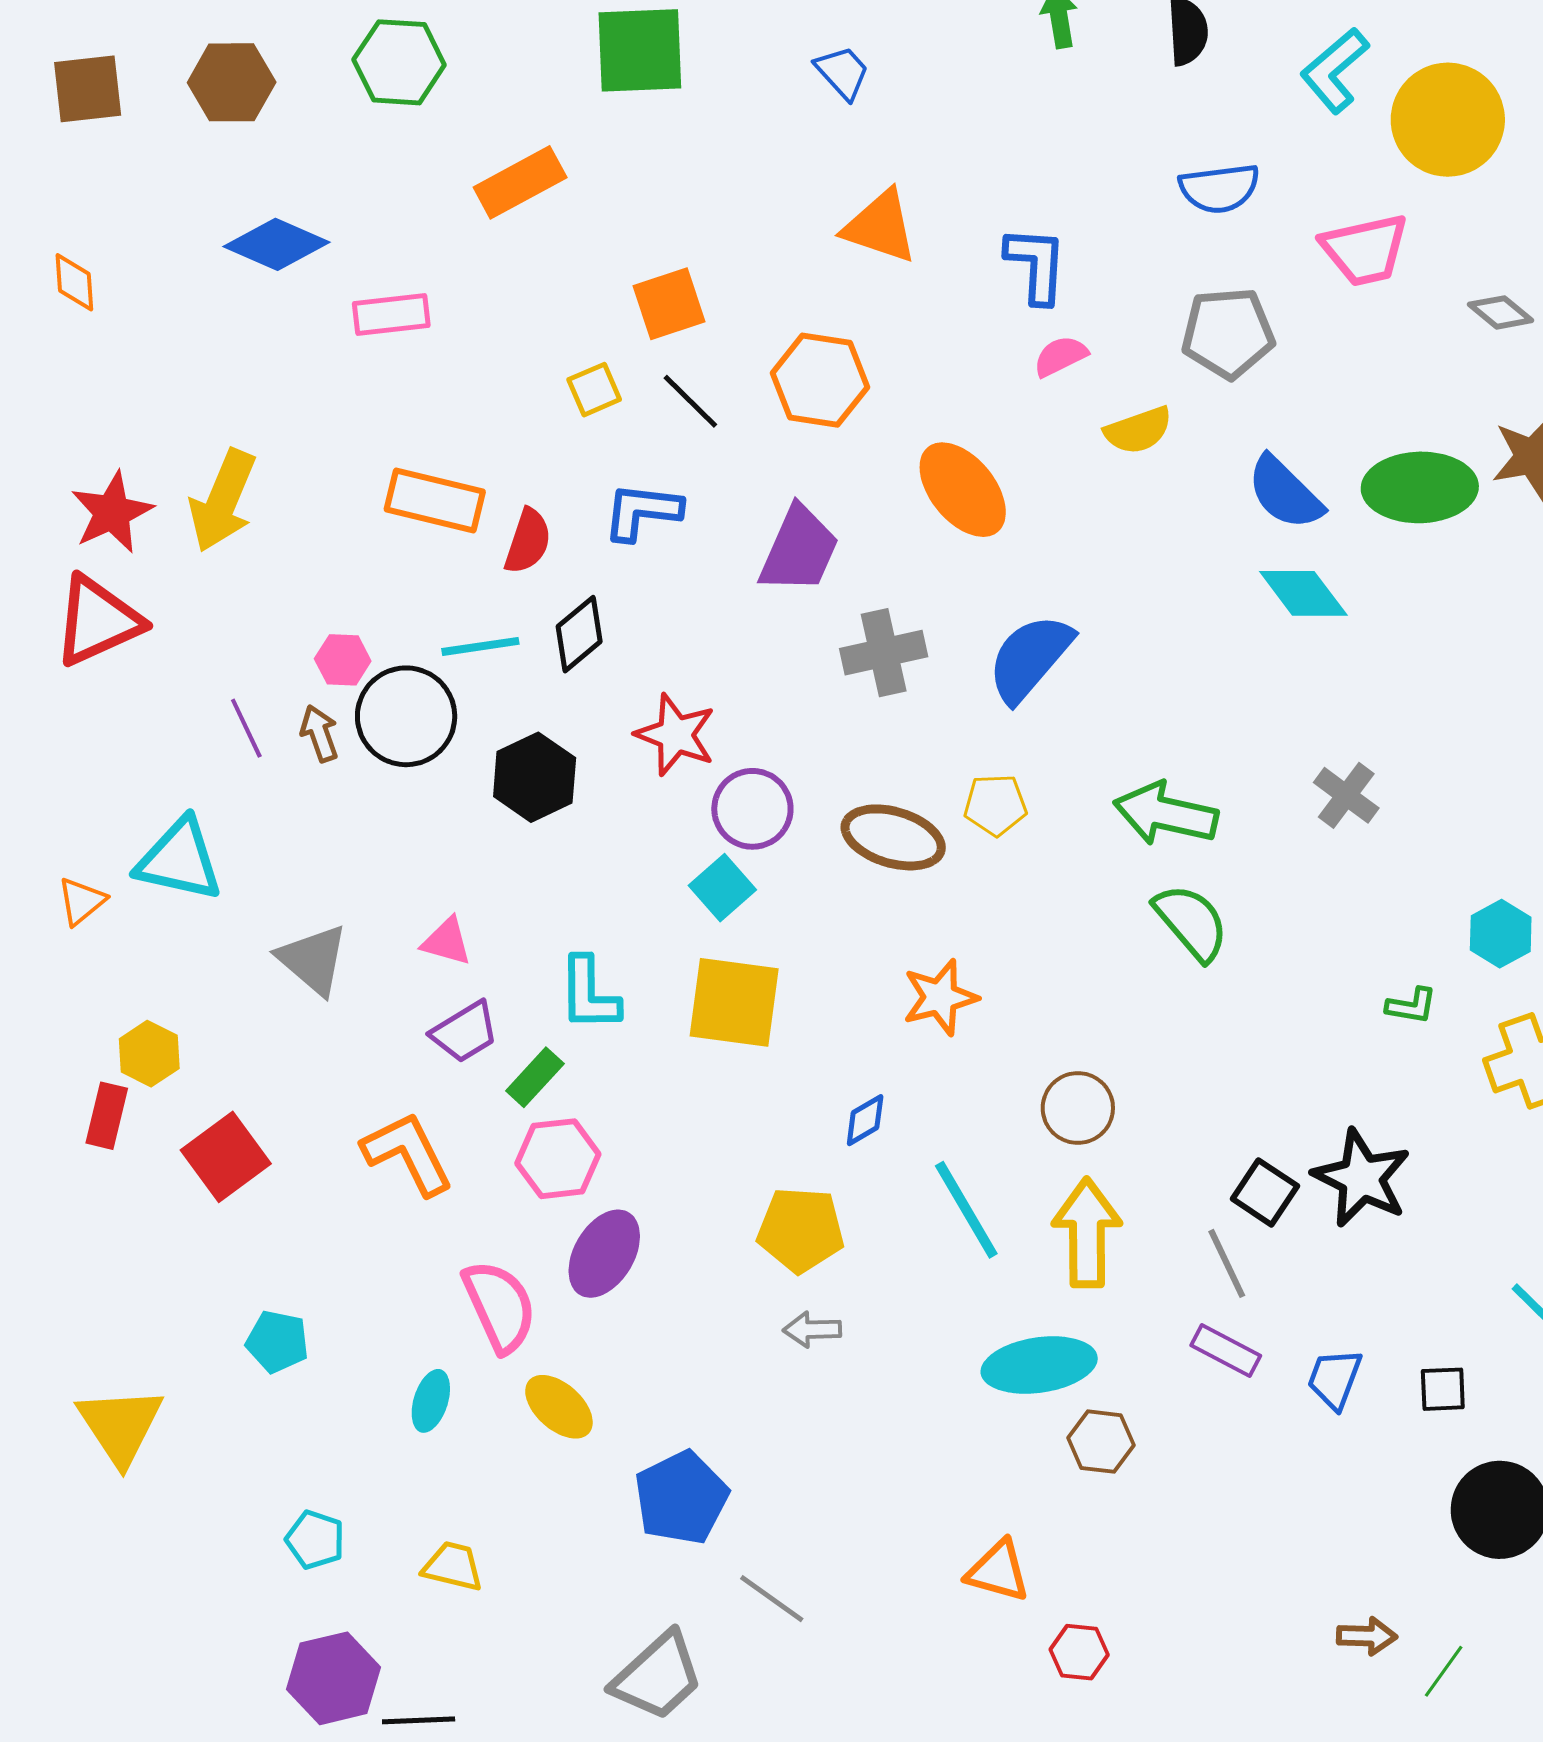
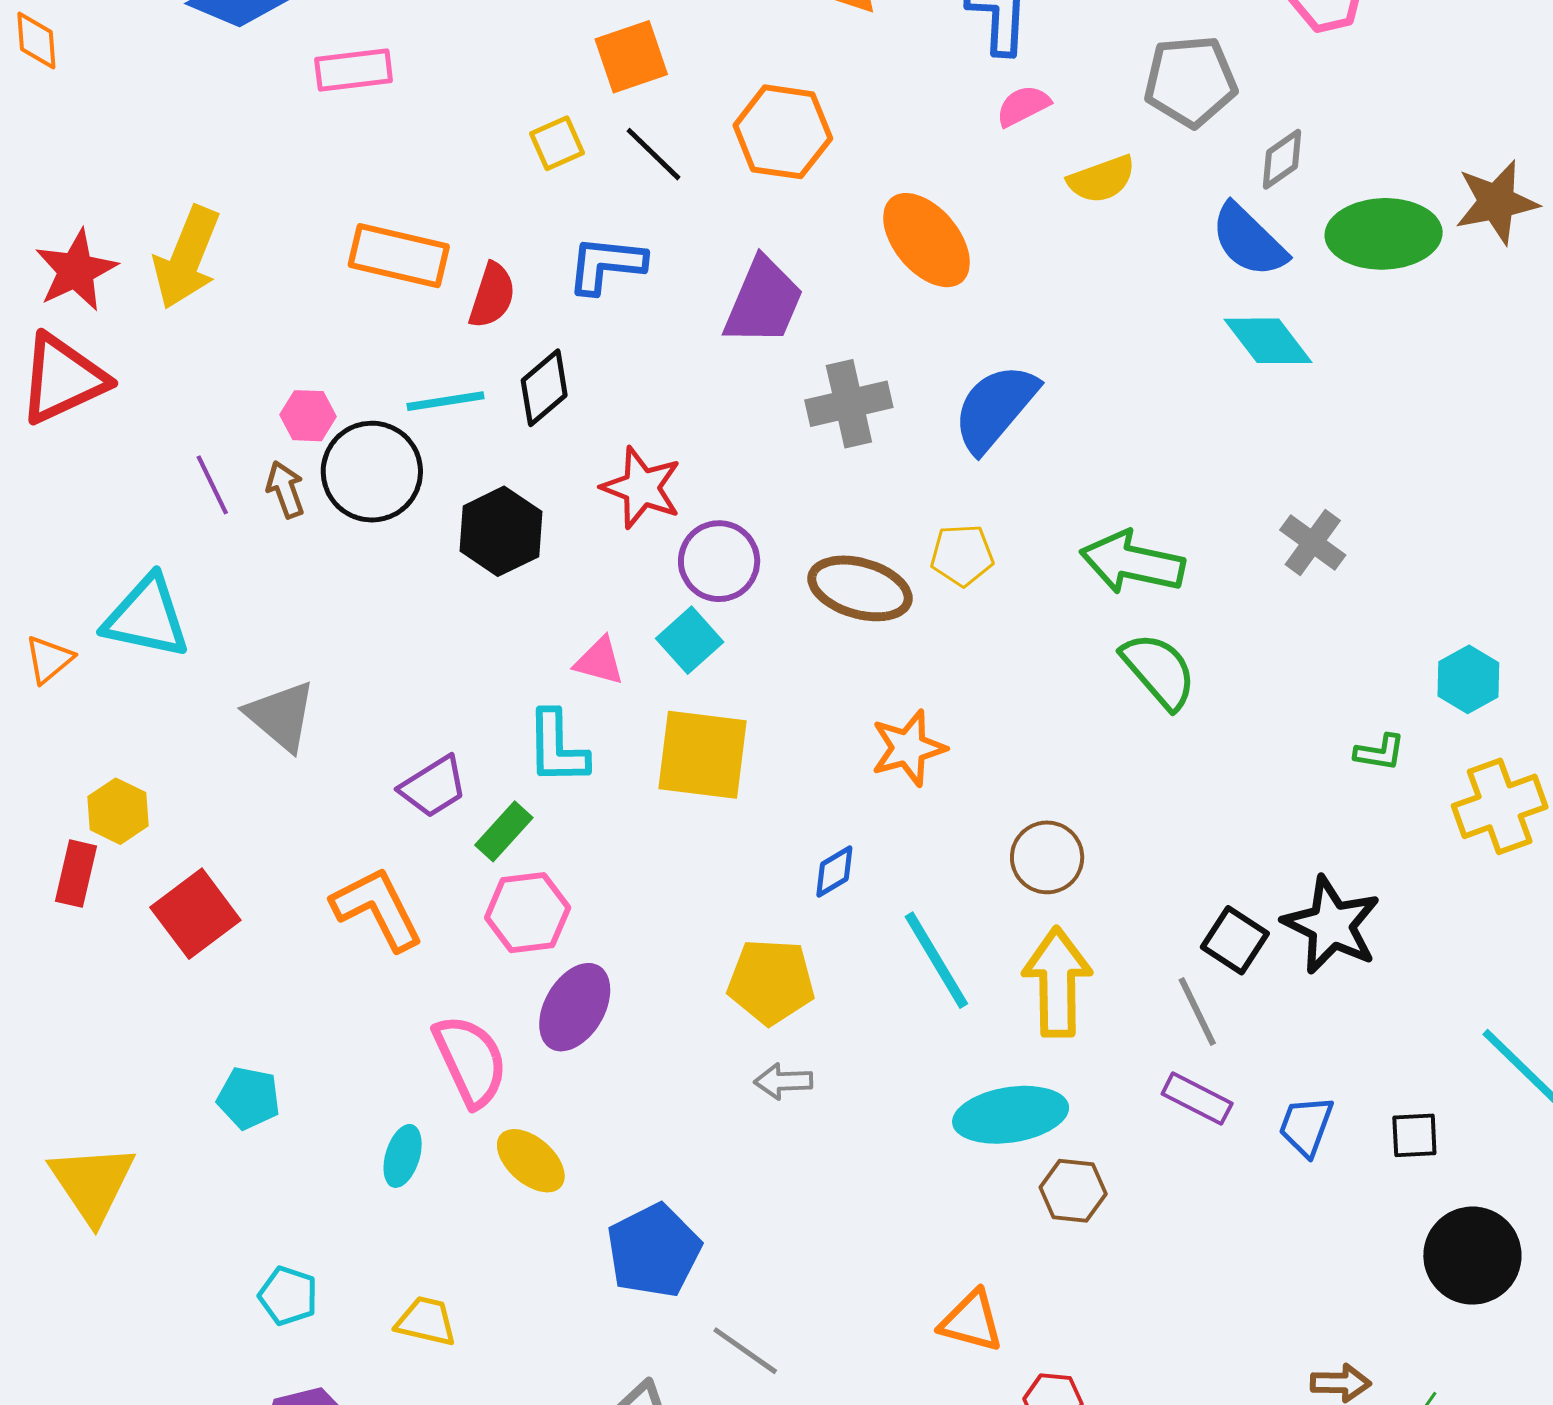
gray diamond: (1501, 312) -> (1282, 159), moved, turned -74
pink triangle: (447, 941) -> (599, 661), moved

